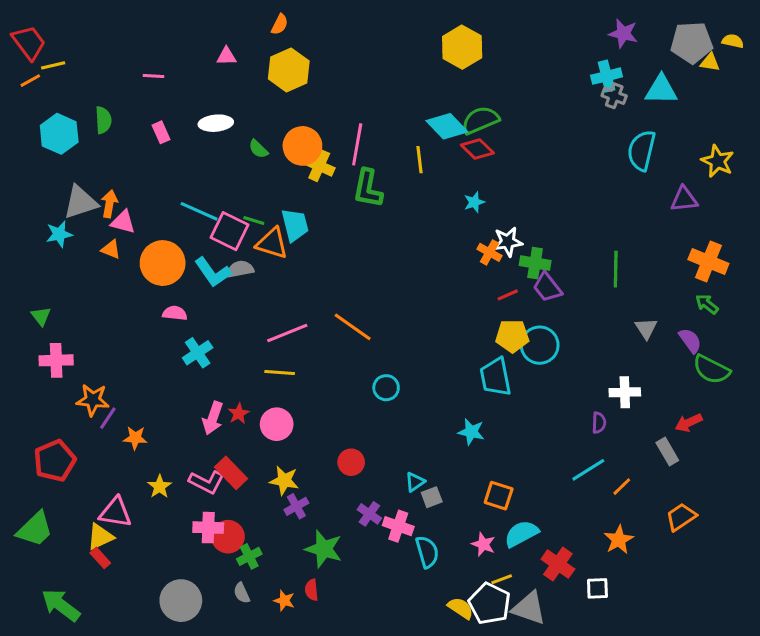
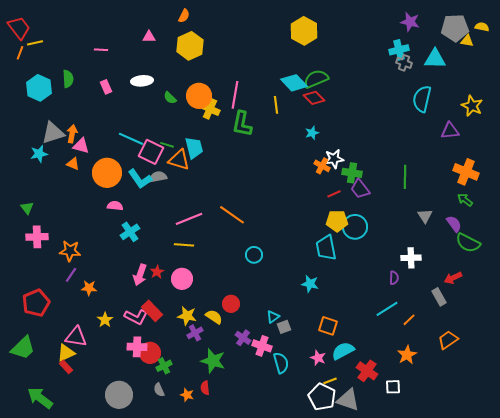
orange line: (30, 81) -> (20, 53), turned -40
orange star: (93, 400) -> (70, 251), moved
yellow semicircle: (461, 608) -> (214, 317), moved

